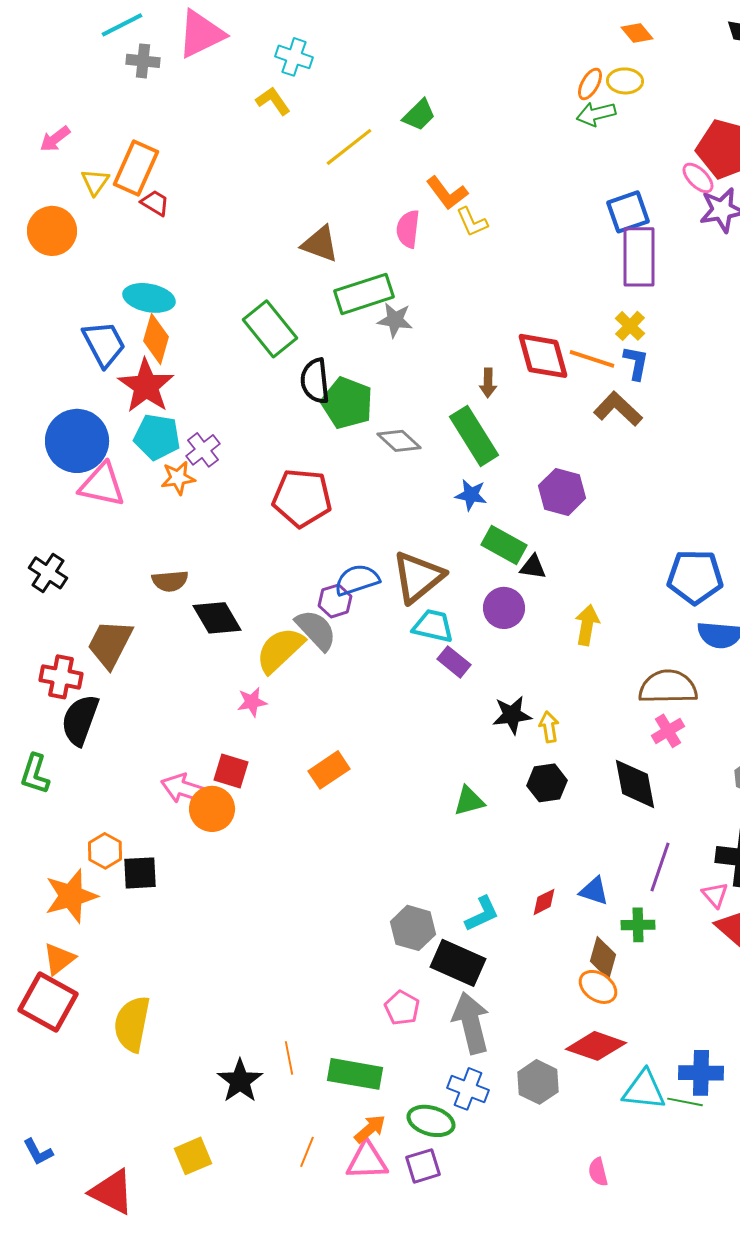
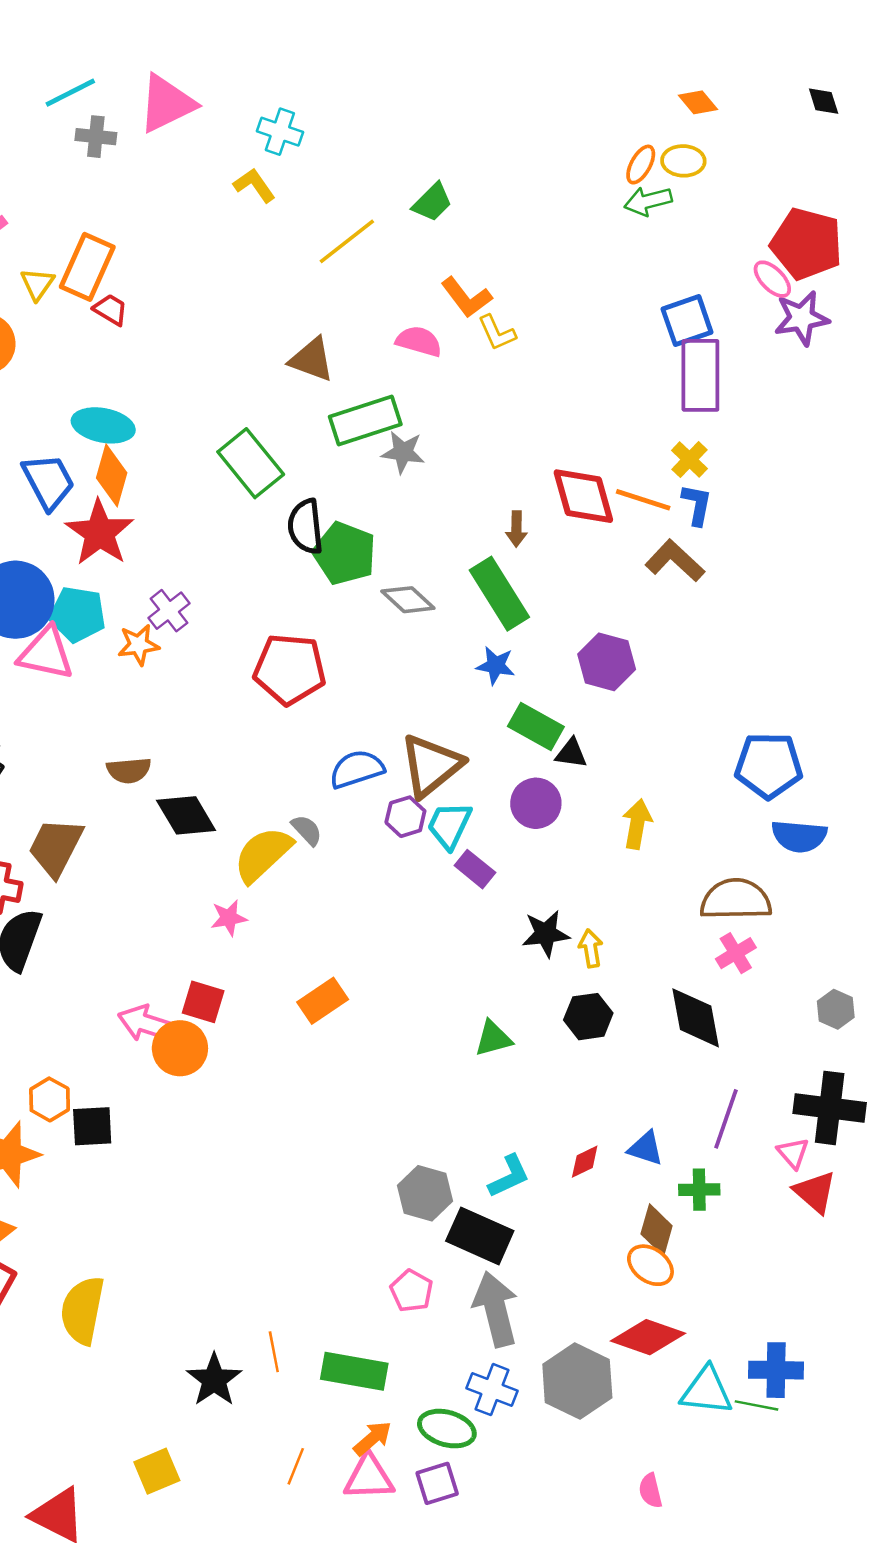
pink semicircle: (408, 229) -> (419, 341), turned 99
cyan pentagon: (157, 437) -> (78, 614), moved
purple hexagon: (335, 601) -> (405, 817), moved
cyan trapezoid: (433, 626) -> (449, 825), turned -78
gray semicircle: (316, 630) -> (307, 830), size x0.6
gray hexagon: (538, 1082) -> (577, 1381), size x1.4

